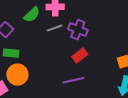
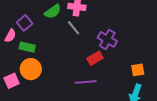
gray line: (55, 28) -> (74, 28), turned 63
purple cross: (78, 30) -> (107, 39), moved

